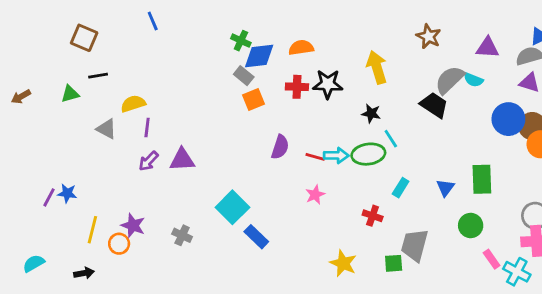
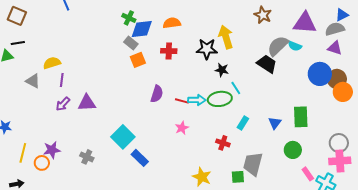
purple triangle: (487, 48) -> (305, 23), size x1.4
black line: (98, 76) -> (18, 43), moved
black star: (328, 84) -> (207, 49), moved
purple star: (133, 225) -> (52, 150), turned -30

